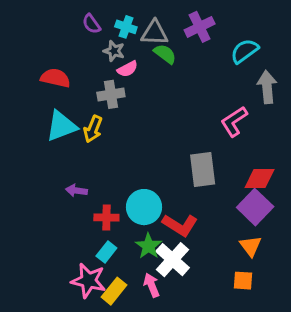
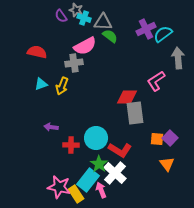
purple cross: (200, 27) -> (146, 29), moved
gray star: (114, 51) -> (76, 10), moved
pink semicircle: (127, 69) -> (85, 46), size x1.6
cyan triangle: (61, 126) -> (41, 84), size x0.6
red diamond: (260, 179) -> (127, 97), moved
purple square: (255, 207) -> (170, 138), size x0.7
cyan rectangle: (106, 252) -> (88, 180), moved, size x1.6
orange square: (243, 281) -> (157, 139), moved
yellow rectangle: (114, 291) -> (76, 194), turned -72

